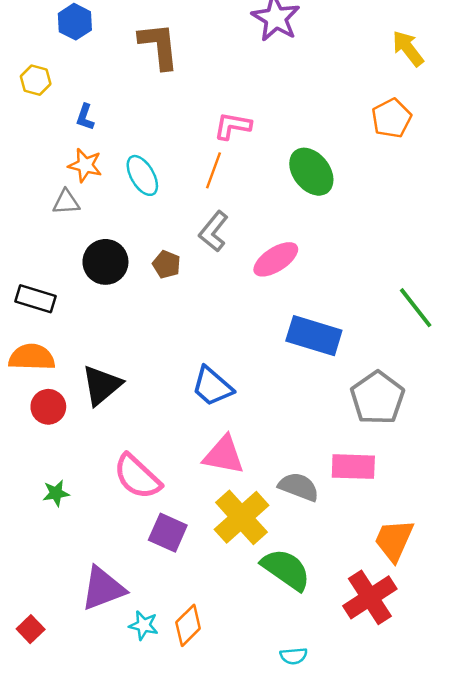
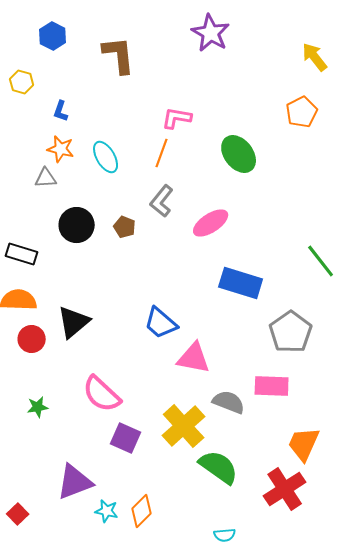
pink triangle: (224, 455) -> (194, 358), moved

